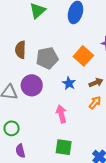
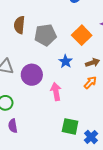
purple circle: (32, 85) -> (32, 75), moved
green square: (64, 147) -> (70, 126), moved

